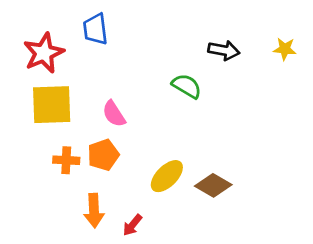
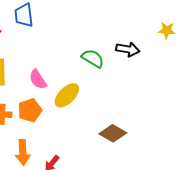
black arrow: (224, 50) -> (128, 49), moved
yellow ellipse: (167, 176) -> (67, 95), moved

